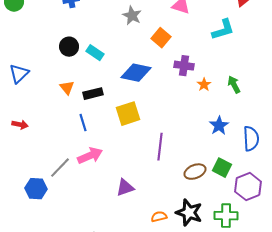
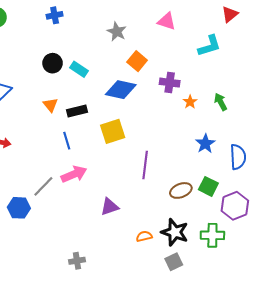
orange square: (161, 38) -> (137, 61), moved

